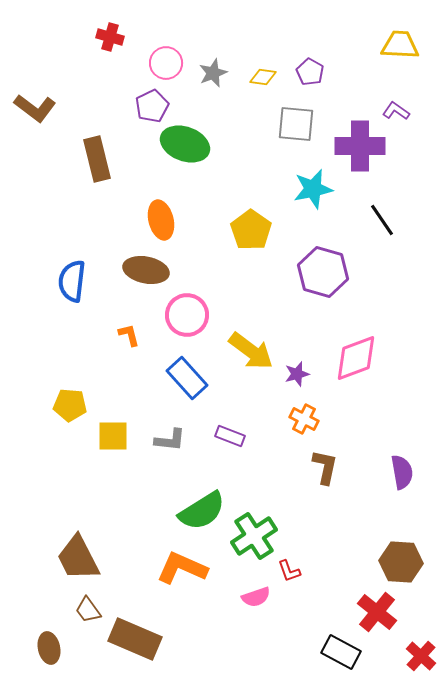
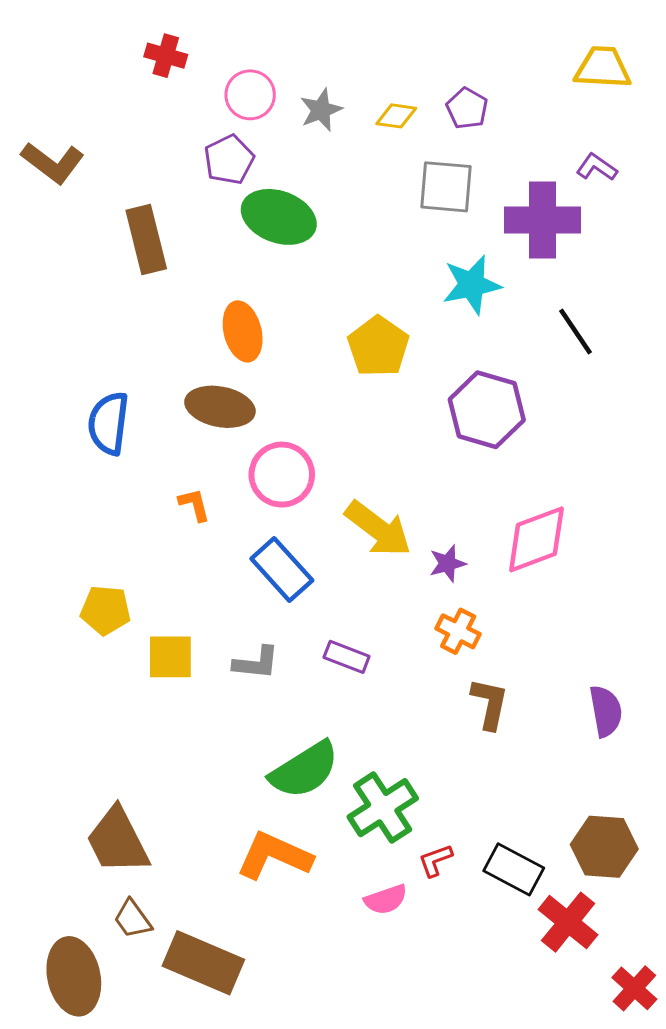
red L-shape: (289, 571) -> (435, 860), turned 90
brown ellipse: (49, 648) -> (74, 976), size x1.6
black rectangle: (341, 652) -> (514, 869), moved

